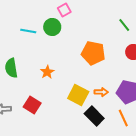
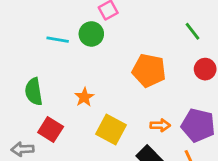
yellow square: (78, 95) -> (111, 130), moved
red square: (32, 105) -> (51, 130), moved

